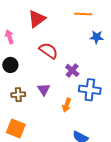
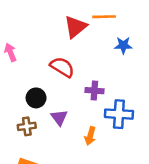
red triangle: (37, 19) -> (75, 27), moved
black circle: (10, 65) -> (36, 98), moved
purple cross: (72, 70) -> (94, 91), turned -32

